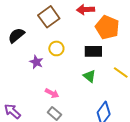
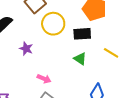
yellow circle: (56, 48) -> (53, 24), moved, size x1.5

